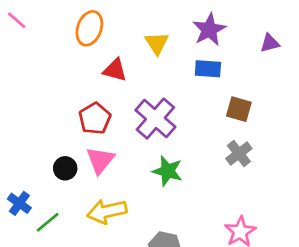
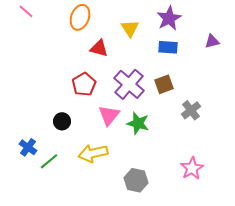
purple triangle: (270, 43) -> (212, 41), moved
brown square: (239, 109) -> (164, 84), moved, turned -36
pink triangle: (100, 160) -> (109, 115), moved

